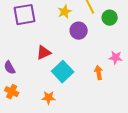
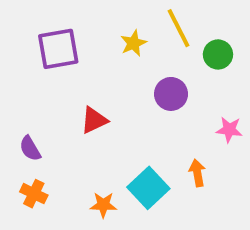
purple circle: (79, 31) -> (171, 94), moved
cyan square: (63, 72) -> (148, 188), moved
orange arrow: (99, 73) -> (197, 173), moved

